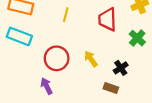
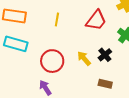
red trapezoid: (107, 19) -> (96, 20), turned -135
black cross: (121, 68) -> (105, 55), moved

